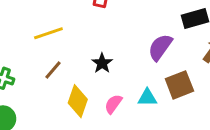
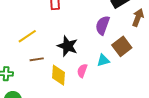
black star: (102, 63) -> (68, 46), size x1.5
brown line: (53, 70) -> (37, 59), turned 56

